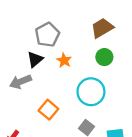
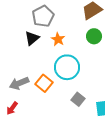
gray arrow: (20, 82) -> (19, 83), moved
cyan circle: (91, 92) -> (67, 67), moved

